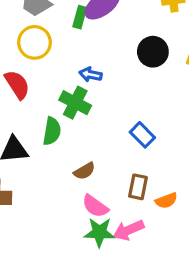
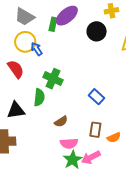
black circle: (153, 52) -> (97, 31), moved
blue arrow: (90, 75) -> (37, 49), moved, turned 48
pink semicircle: (95, 206) -> (69, 143), turned -36
green star: (99, 232) -> (73, 160), turned -30

